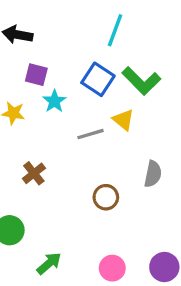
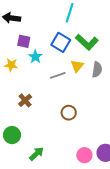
yellow triangle: (123, 120) -> (77, 66), turned 32
gray semicircle: (153, 174) -> (97, 70), moved
pink circle: (112, 268) -> (84, 155), moved

